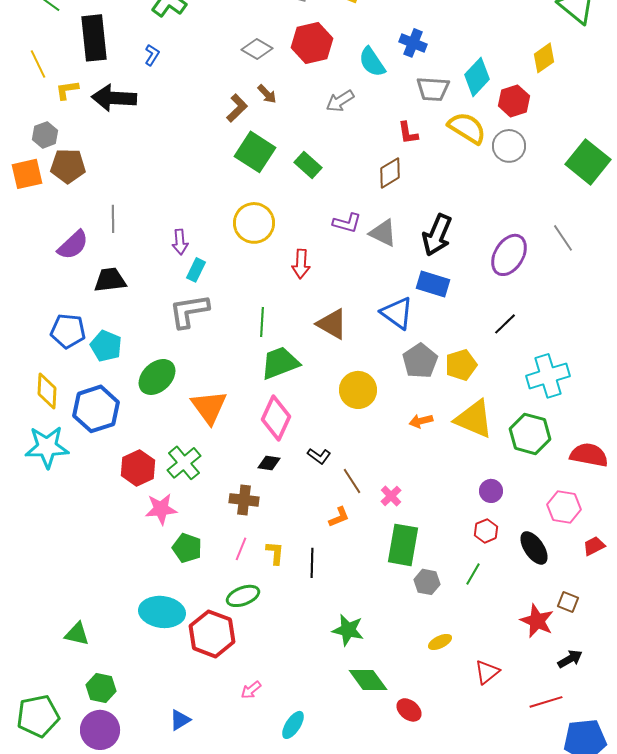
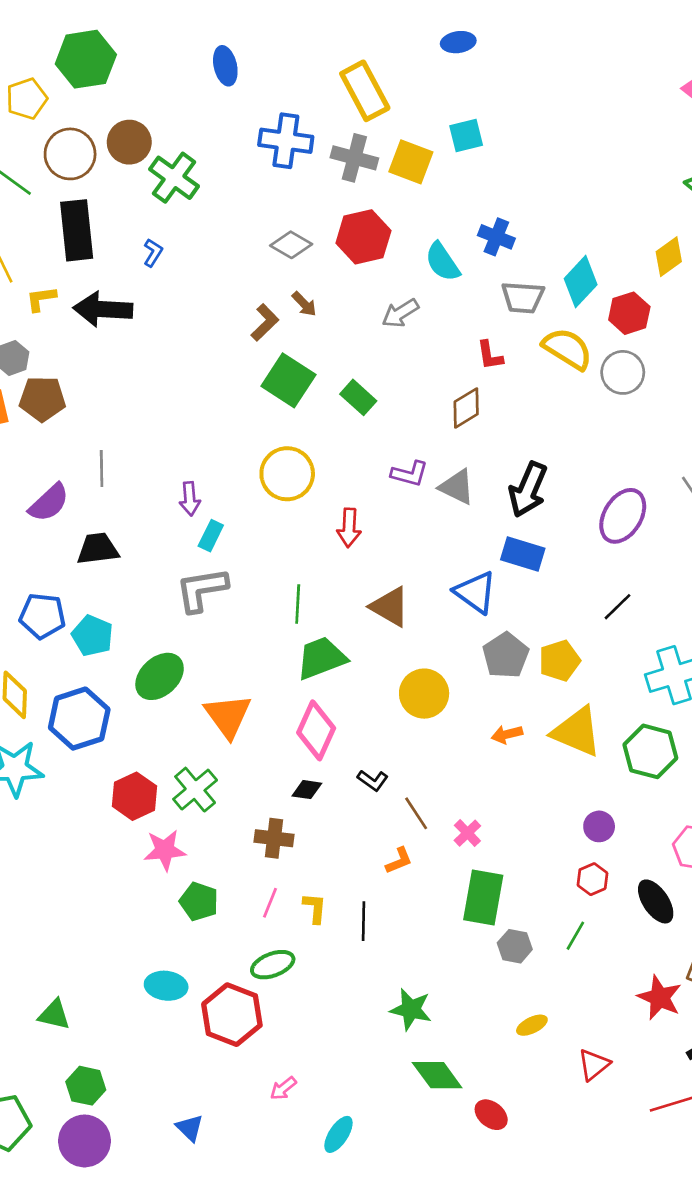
cyan ellipse: (162, 612) -> (166, 986), size x0.7
blue triangle: (180, 720) -> (190, 1128), turned -45

